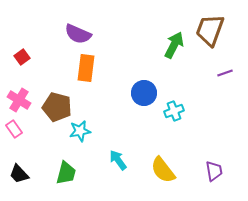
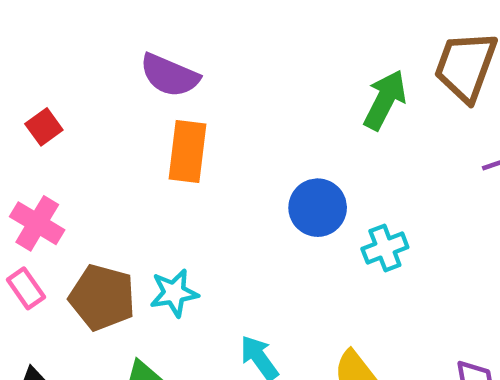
brown pentagon: (57, 107) -> (102, 297), moved

